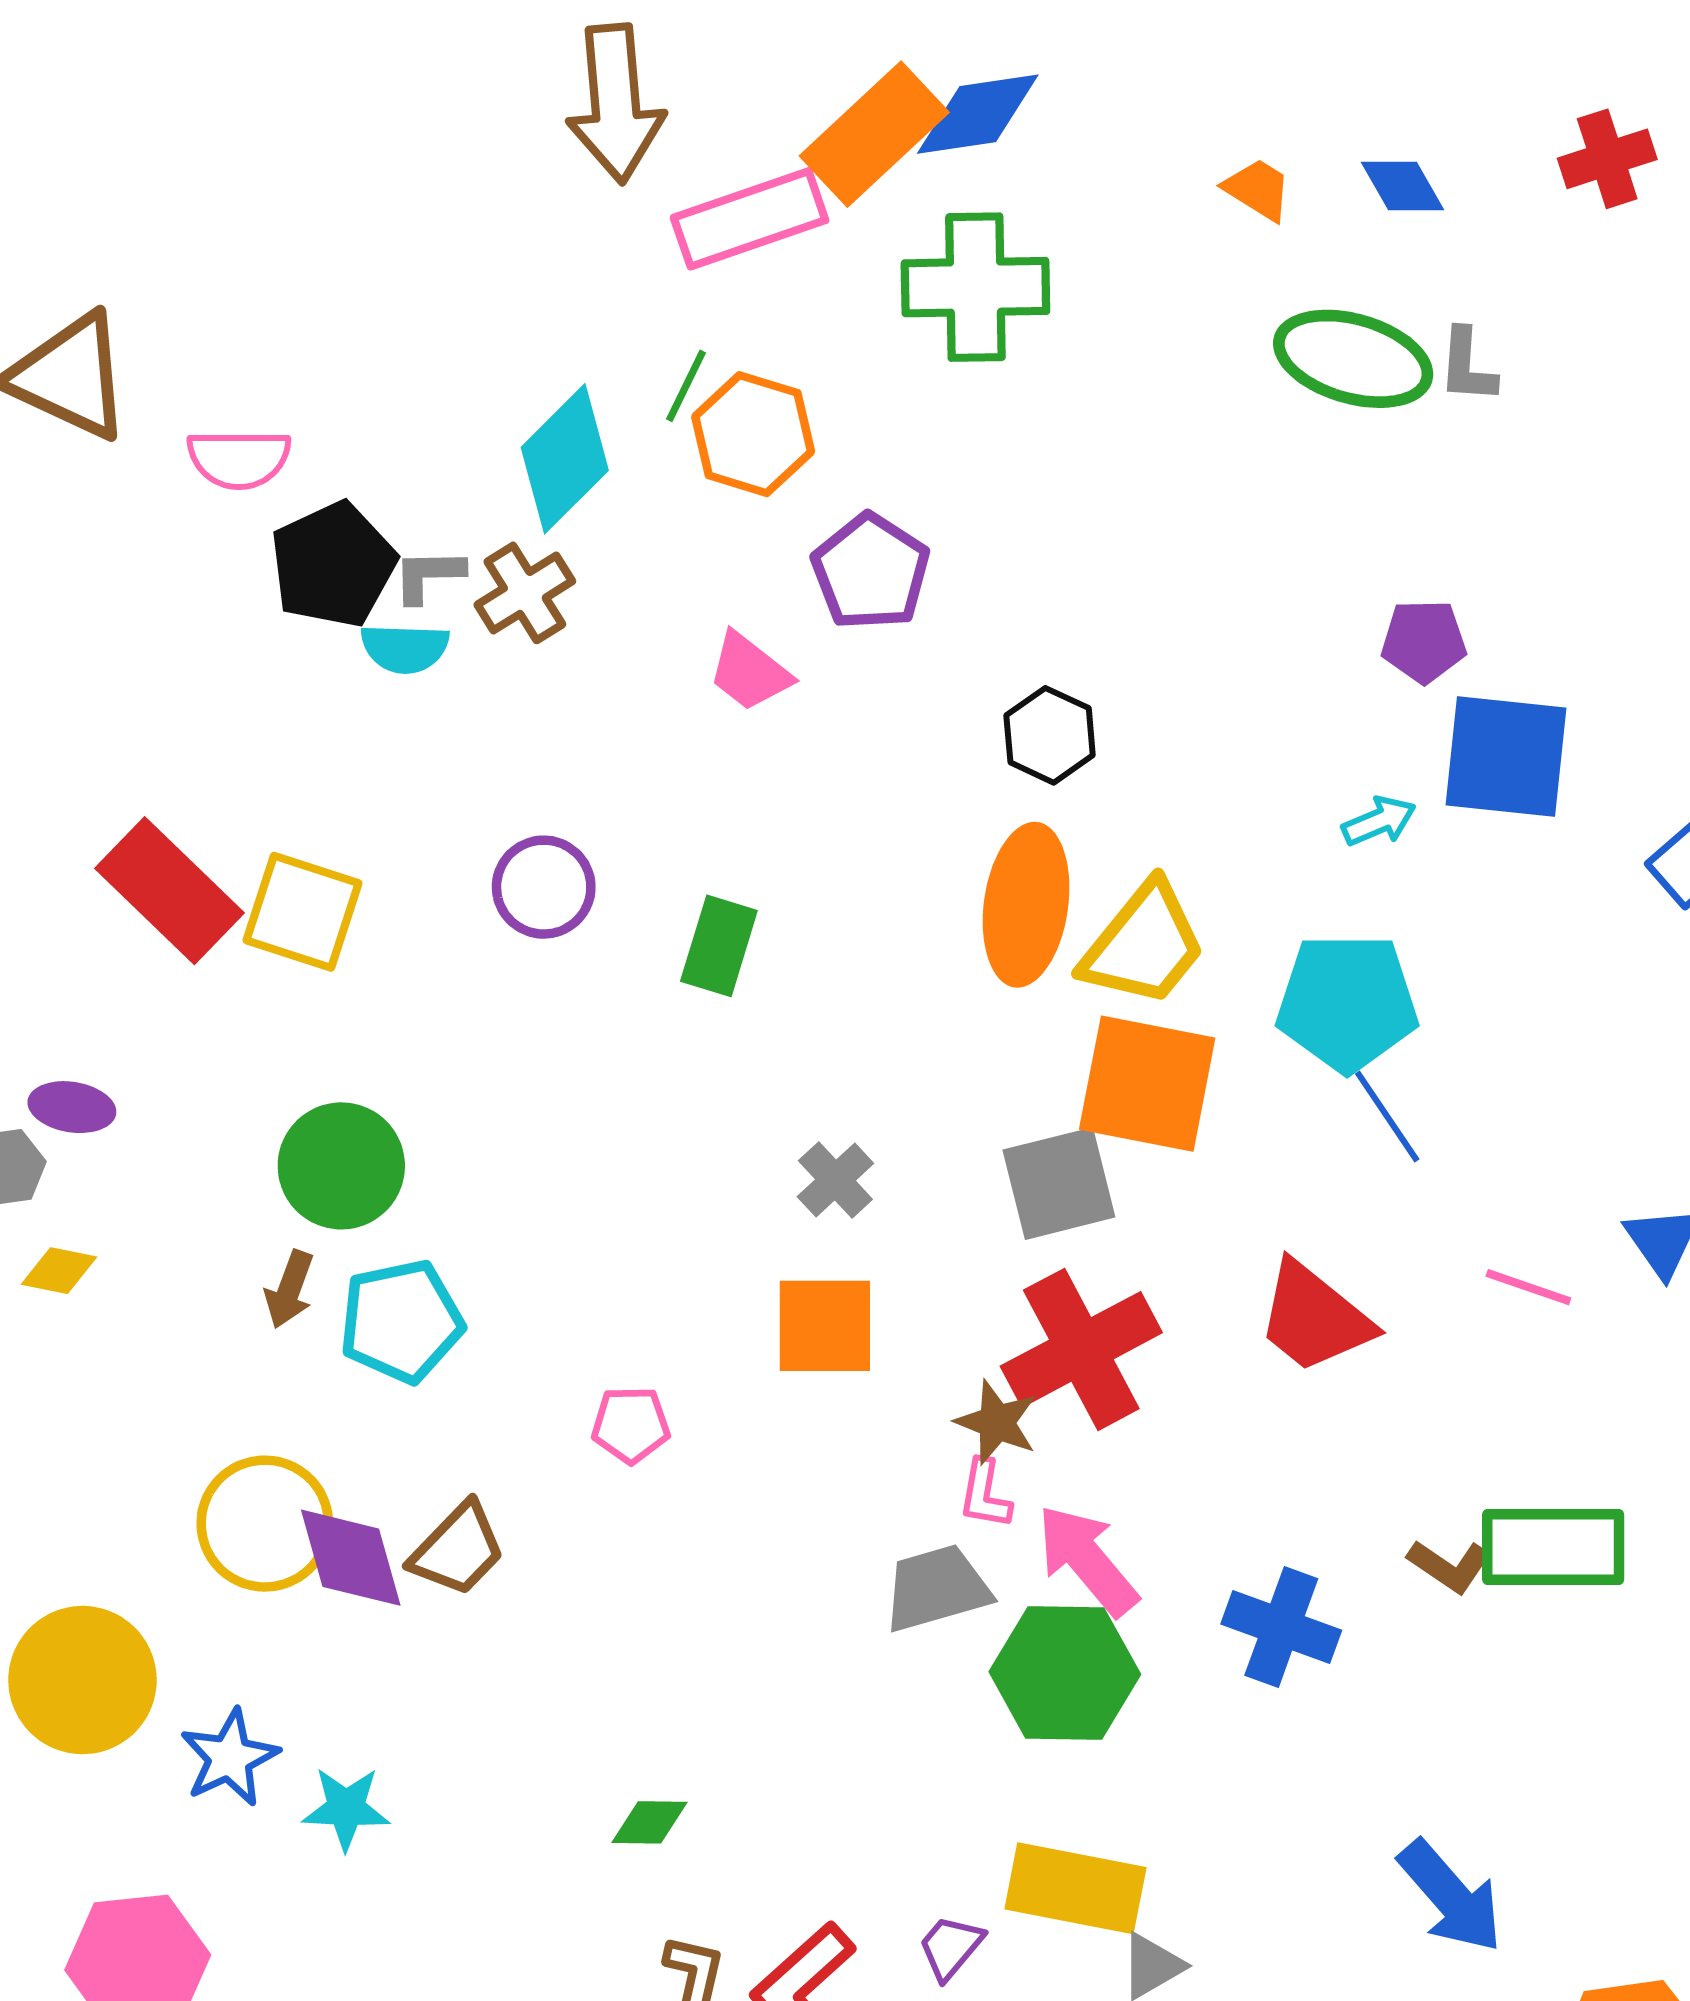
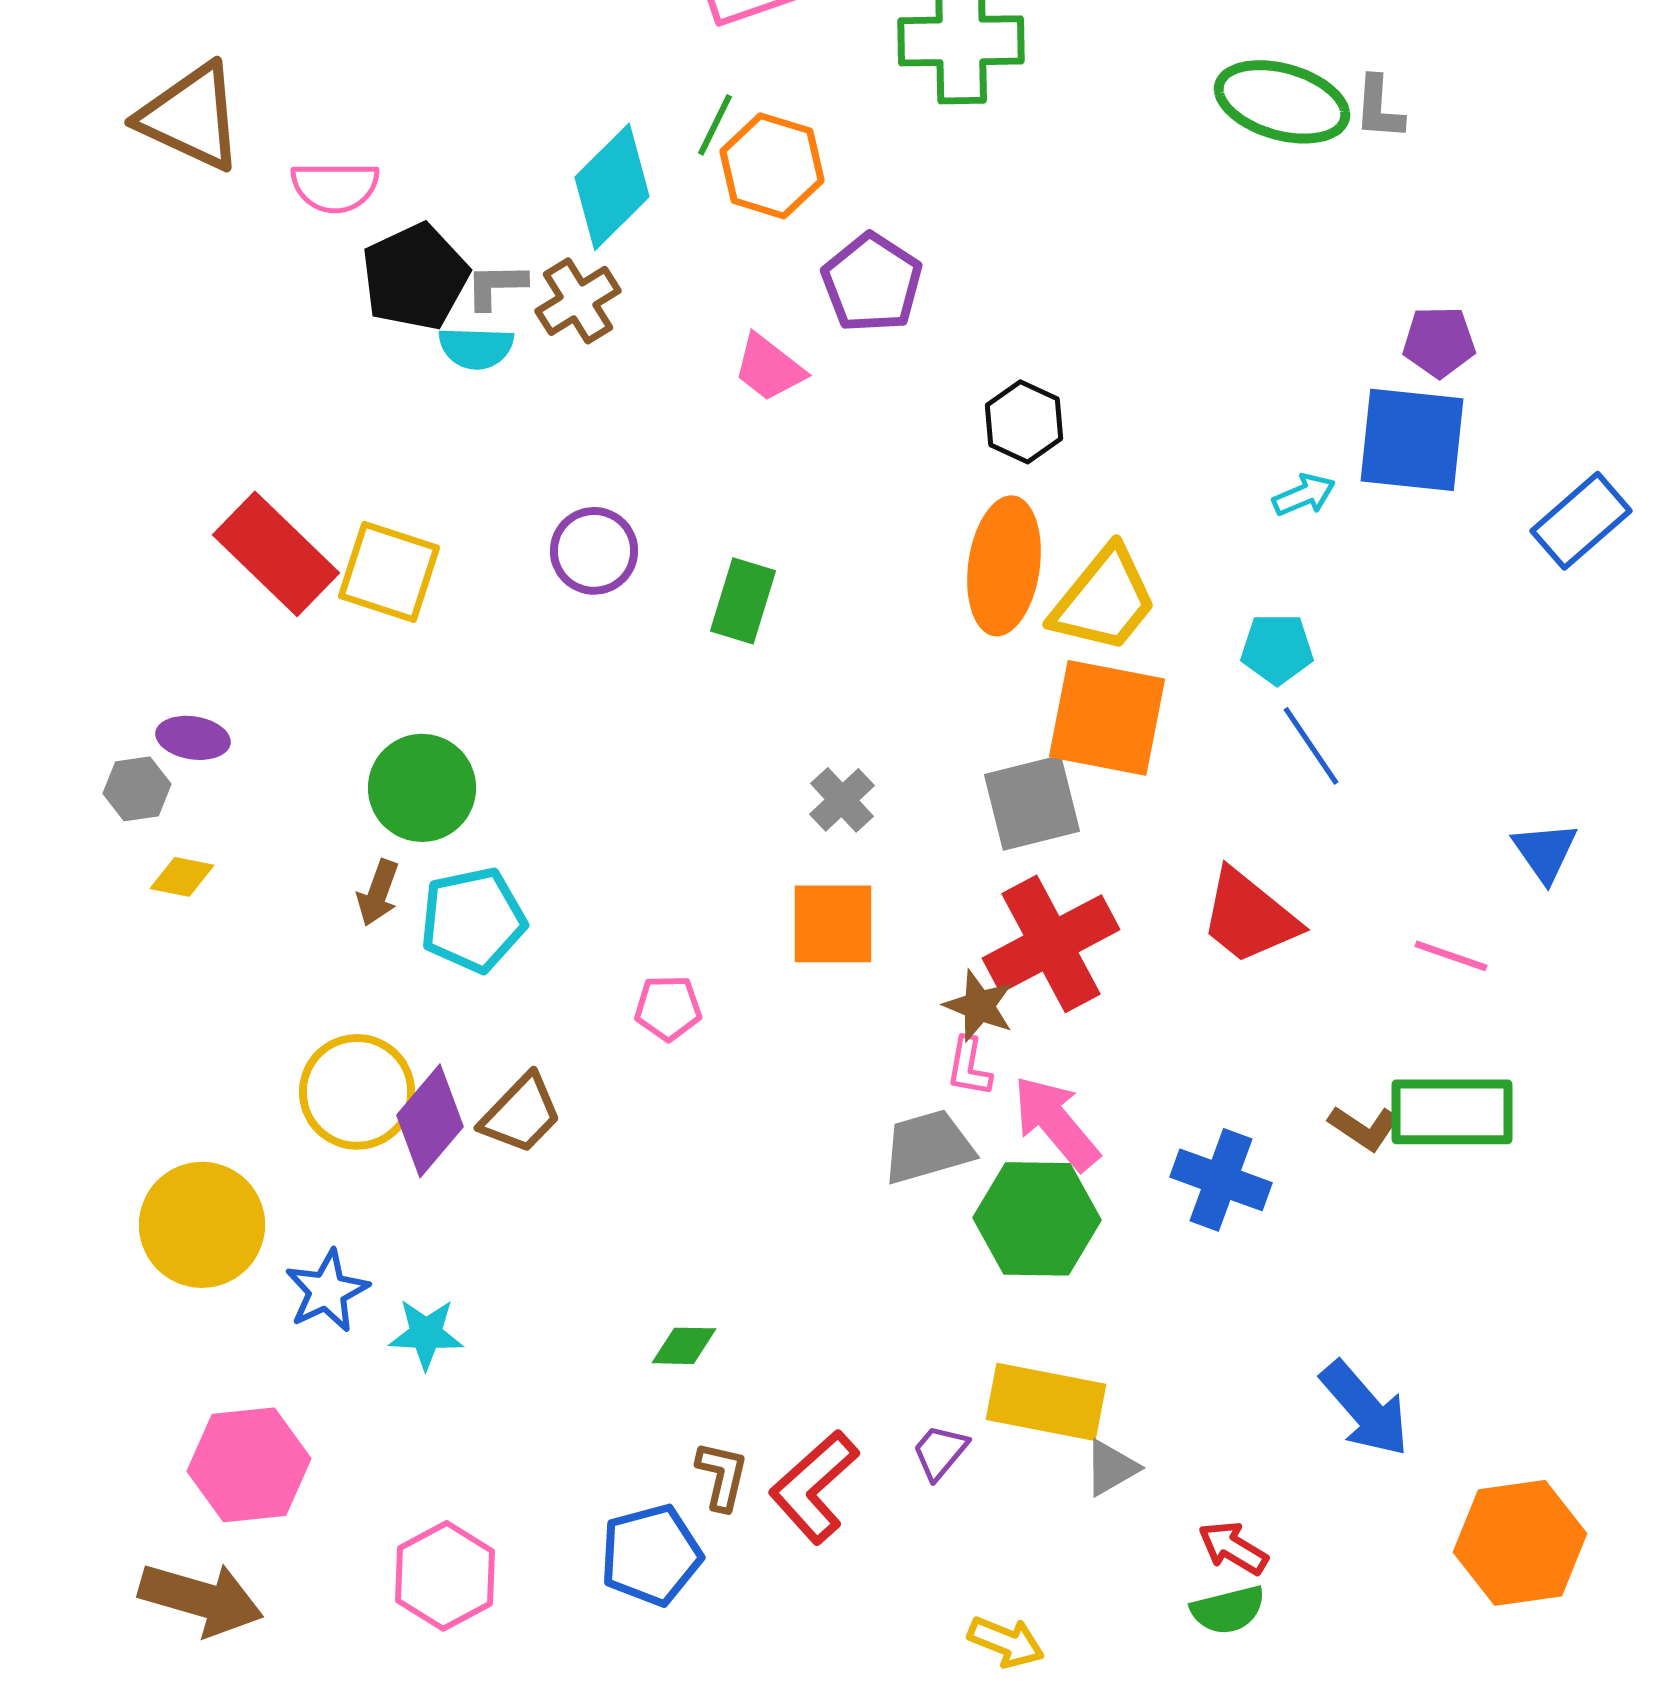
purple pentagon: (1424, 641) -> (1439, 342), moved
cyan pentagon: (1347, 1002) -> (1277, 649), size x0.6
pink line: (1528, 1287) -> (1451, 956), moved
purple diamond: (351, 1558) -> (430, 1121), turned 56

